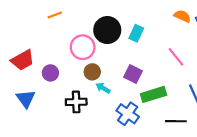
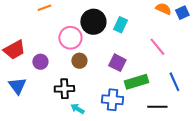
cyan arrow: (103, 88) -> (77, 109), moved
blue cross: (128, 114) -> (112, 100), turned -30

